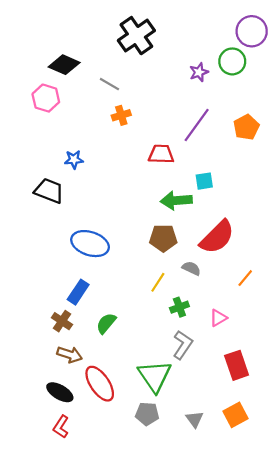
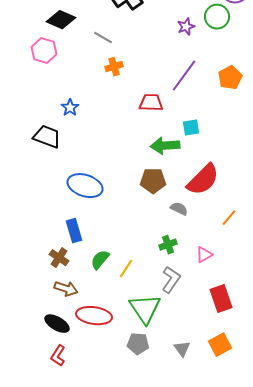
blue star: (74, 159) -> (70, 108), turned -30
yellow line: (158, 282) -> (126, 269), moved
blue rectangle: (78, 292) -> (74, 231), turned -50
red ellipse: (100, 384) -> (94, 316), turned -48

